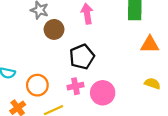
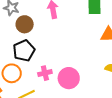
black pentagon: (82, 57) -> (24, 51), moved

